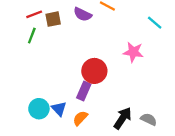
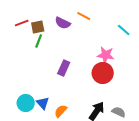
green line: (32, 36) -> (39, 41), moved
red circle: (94, 71) -> (103, 73), moved
purple rectangle: (84, 91) -> (64, 68), moved

